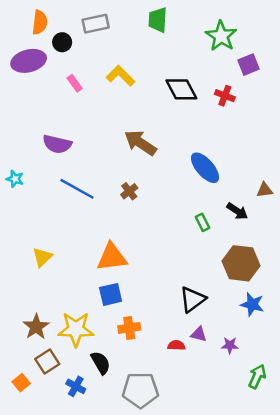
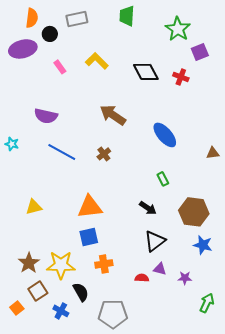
black arrow: (237, 211) -> (148, 208), moved
yellow triangle: (42, 257) -> (34, 207), turned 30

